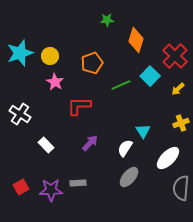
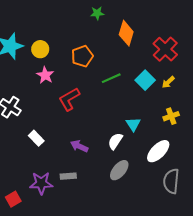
cyan square: (150, 76) -> (145, 80), moved
red L-shape: (79, 106) -> (69, 99), turned -30
purple arrow: (90, 143) -> (79, 146), moved, turned -108
red square: (21, 187) -> (13, 199), moved

